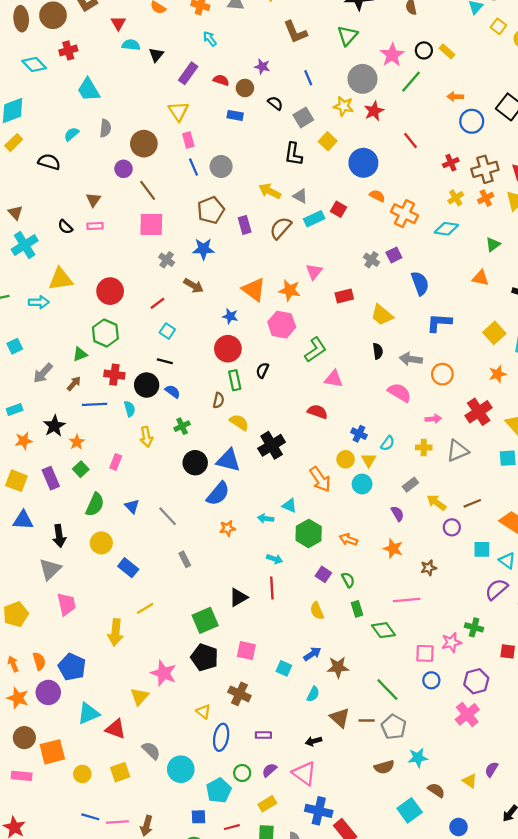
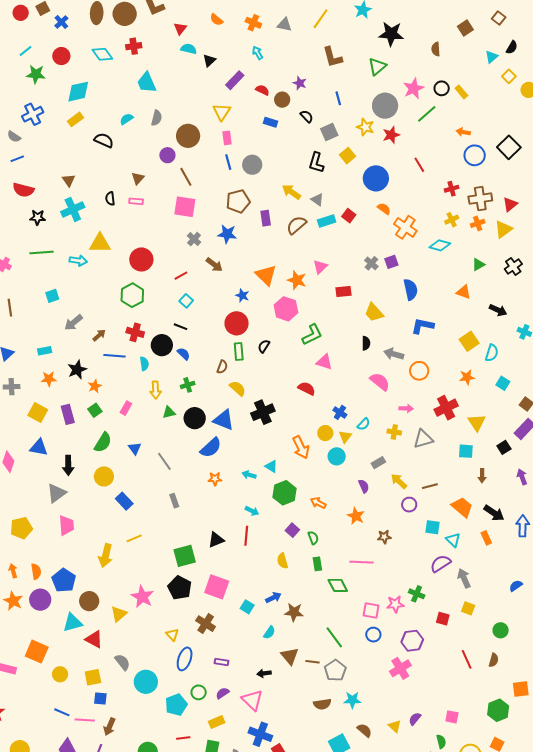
black semicircle: (65, 227) -> (110, 199), turned 32
green triangle: (80, 354) -> (169, 412), moved
pink square: (246, 651) -> (217, 587), size x1.4
brown circle: (24, 738) -> (89, 601), moved
orange square: (52, 752) -> (37, 652), turned 30
blue square: (199, 817) -> (100, 698), moved

